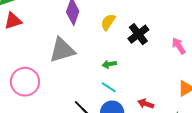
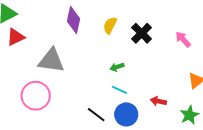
gray triangle: (62, 50) -> (51, 61), moved, turned 32

